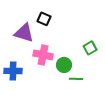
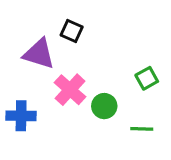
pink cross: (43, 55) -> (70, 90), turned 30
green line: (76, 79) -> (142, 129), moved

